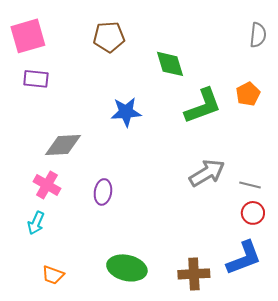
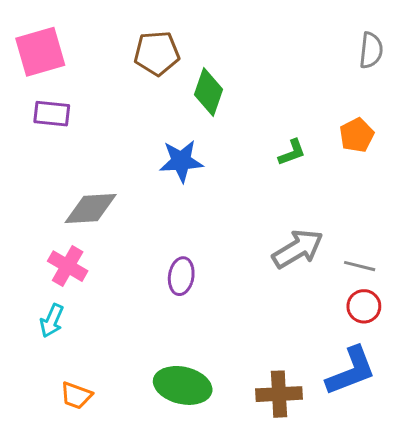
green diamond: (170, 64) -> (209, 92), moved, turned 36
green L-shape: (203, 106) -> (292, 152), size x0.5
purple ellipse: (103, 192) -> (181, 276), moved

